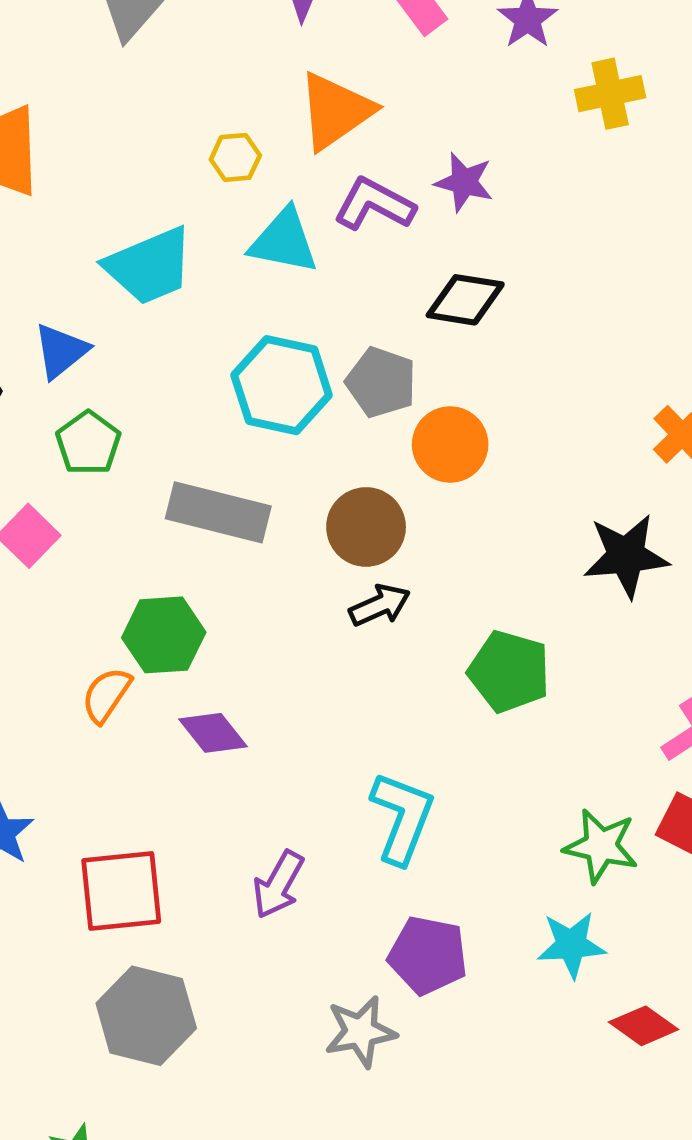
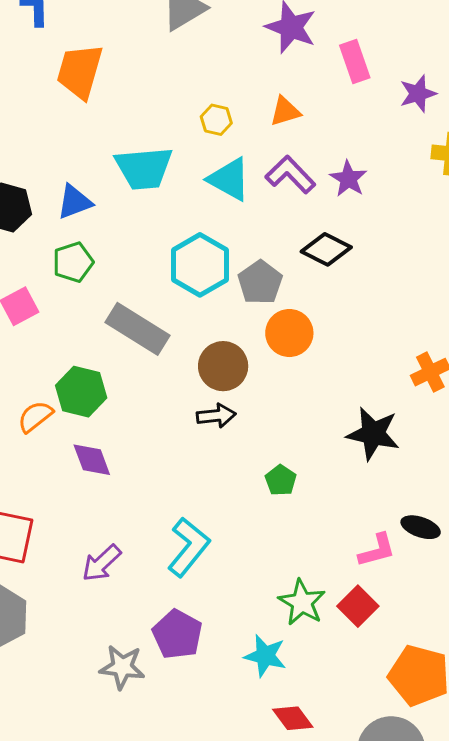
orange triangle: (335, 111) -> (285, 111), size x0.6
green pentagon: (509, 672) -> (281, 480), size x0.6

